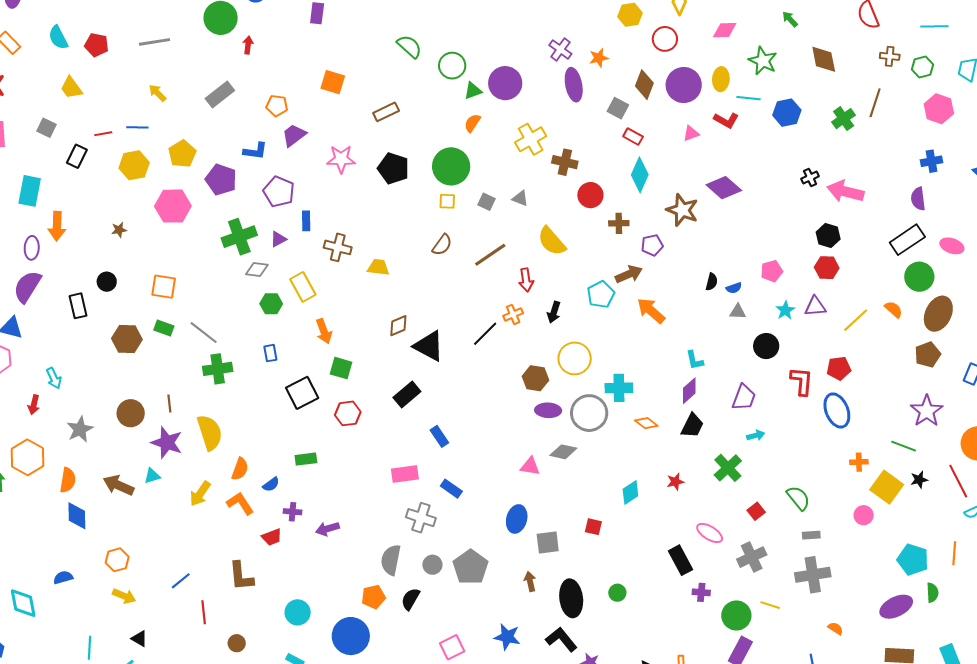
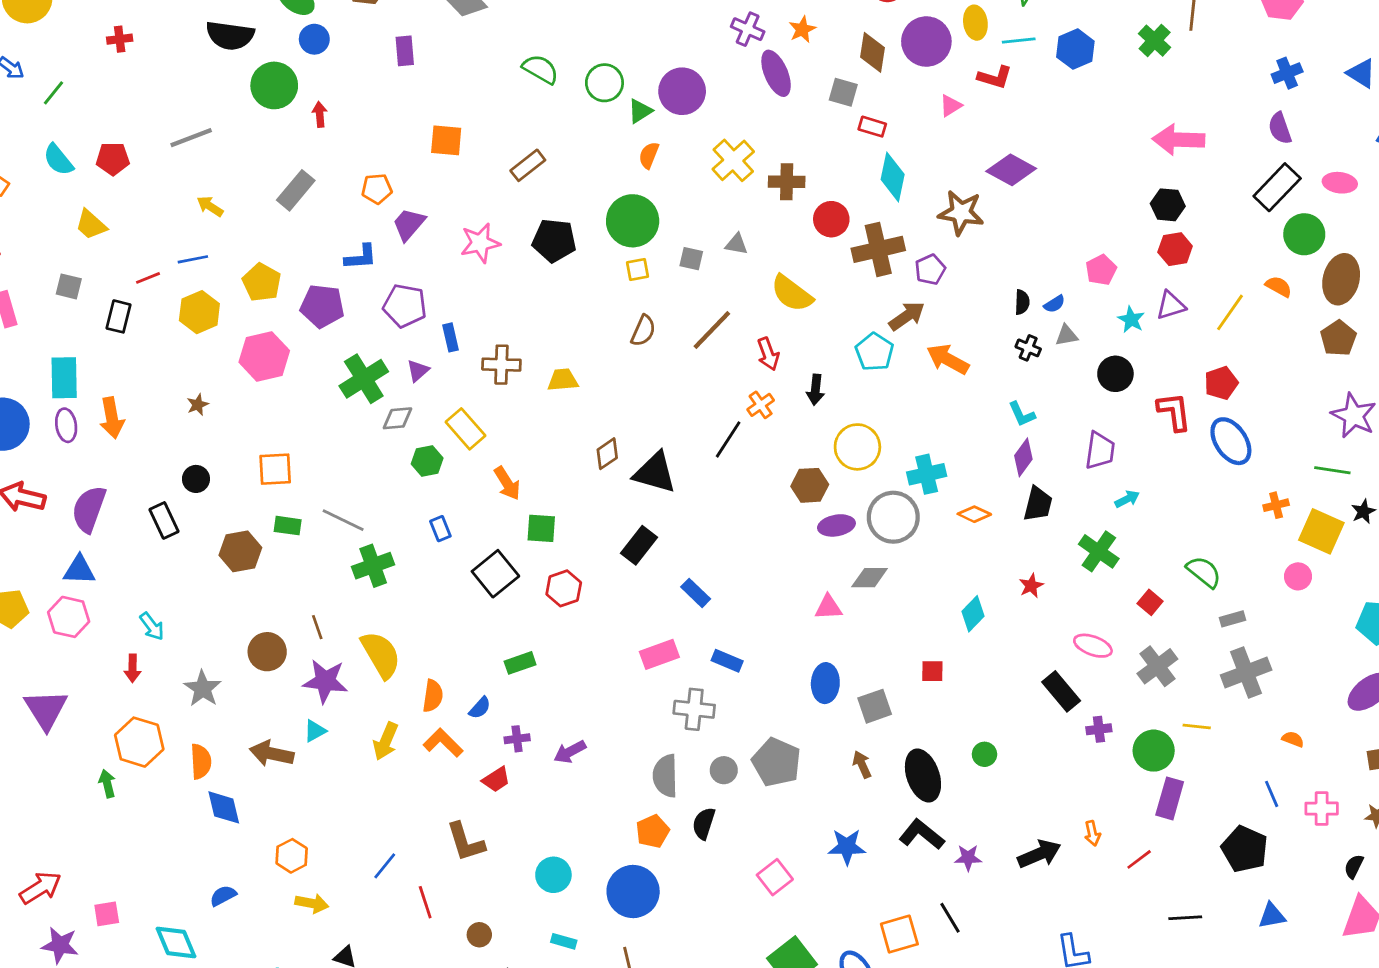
black cross: (810, 177) -> (1028, 348), moved, turned -30
brown cross: (619, 223) -> (878, 249), size x1.8
purple ellipse: (32, 248) -> (66, 425), moved

